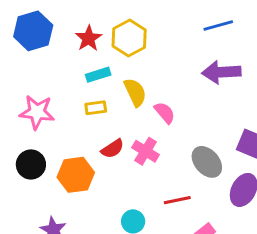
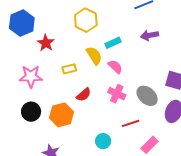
red star: (89, 38) -> (46, 43), moved
purple arrow: (221, 72) -> (149, 35), size x0.7
cyan rectangle: (98, 75) -> (113, 43), moved
pink cross: (146, 151) -> (117, 94), moved

